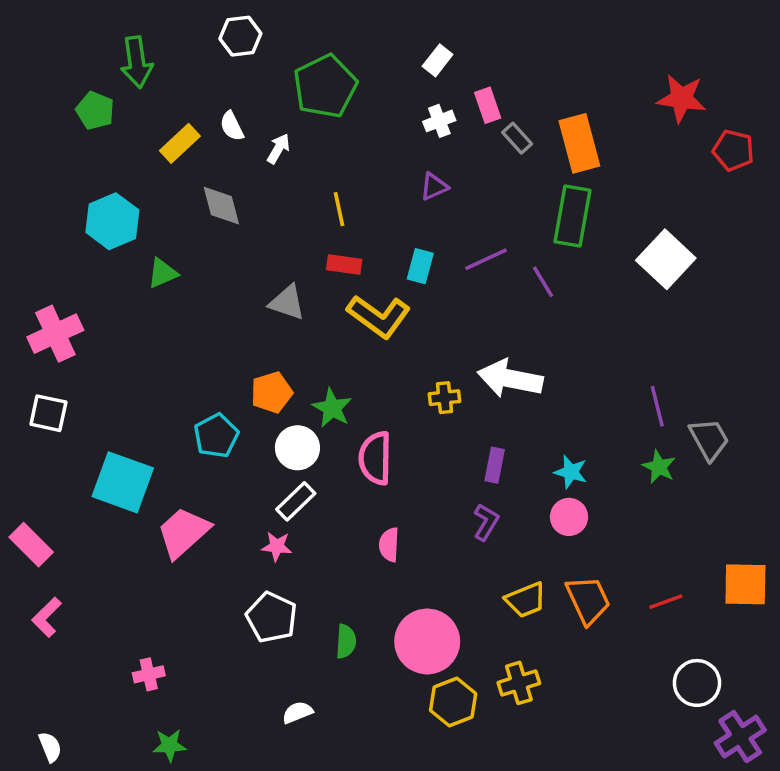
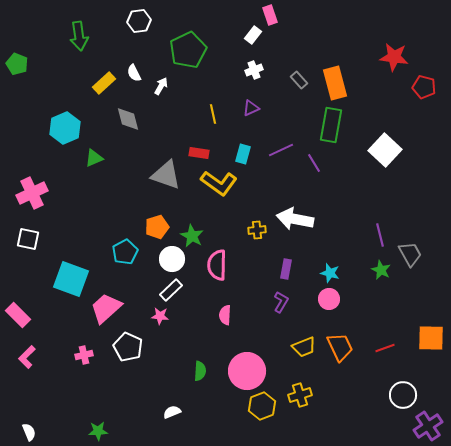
pink rectangle: (488, 105) -> (270, 15), moved
green pentagon: (95, 111) -> (17, 64), moved
yellow line: (339, 209) -> (213, 114), moved
gray triangle: (287, 302) -> (166, 175), size x1.4
white pentagon: (272, 617) -> (128, 347), moved
pink cross: (149, 674) -> (84, 355), moved

